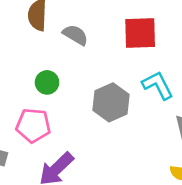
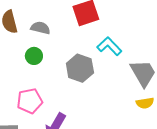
green circle: (47, 82) -> (34, 56), moved

